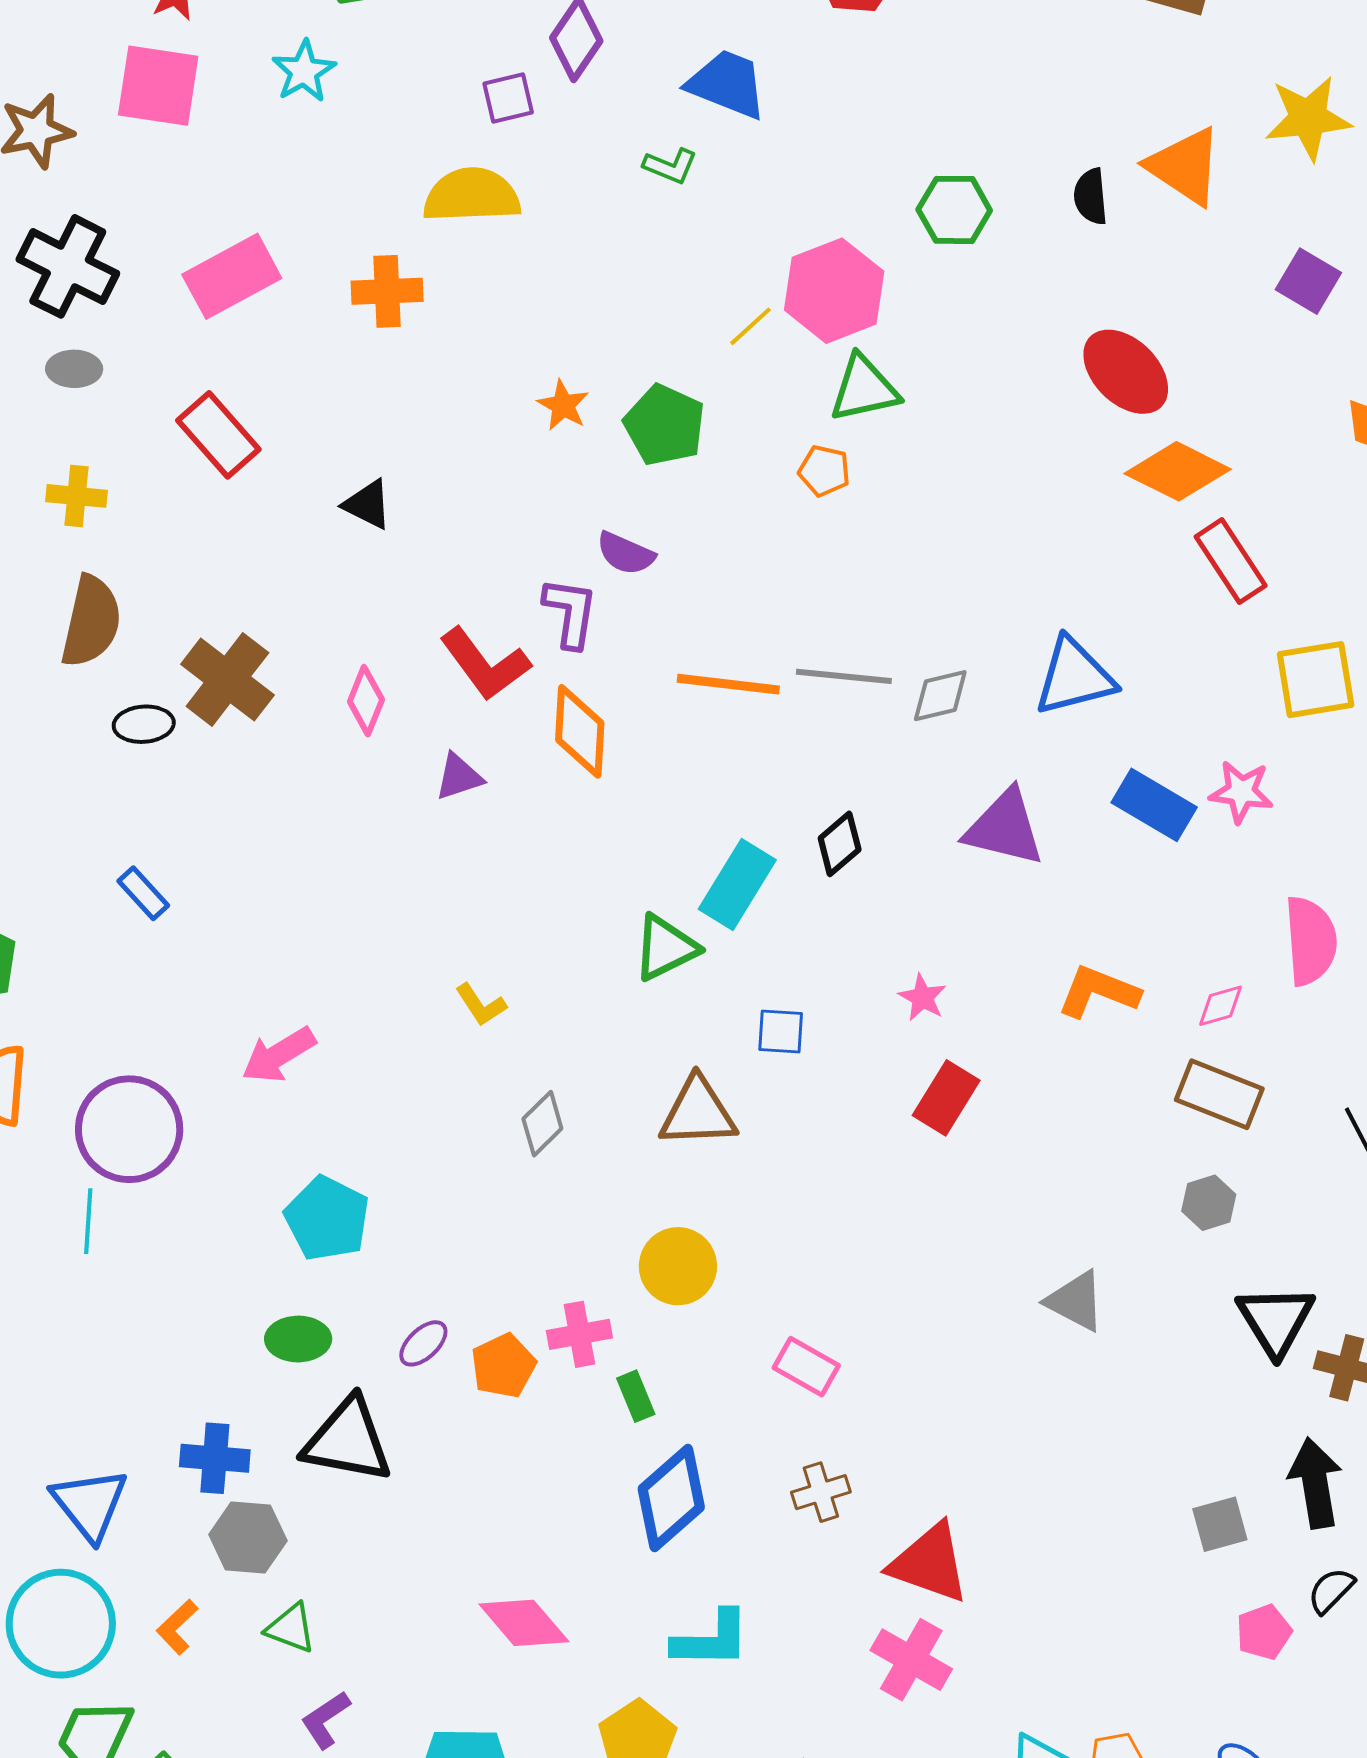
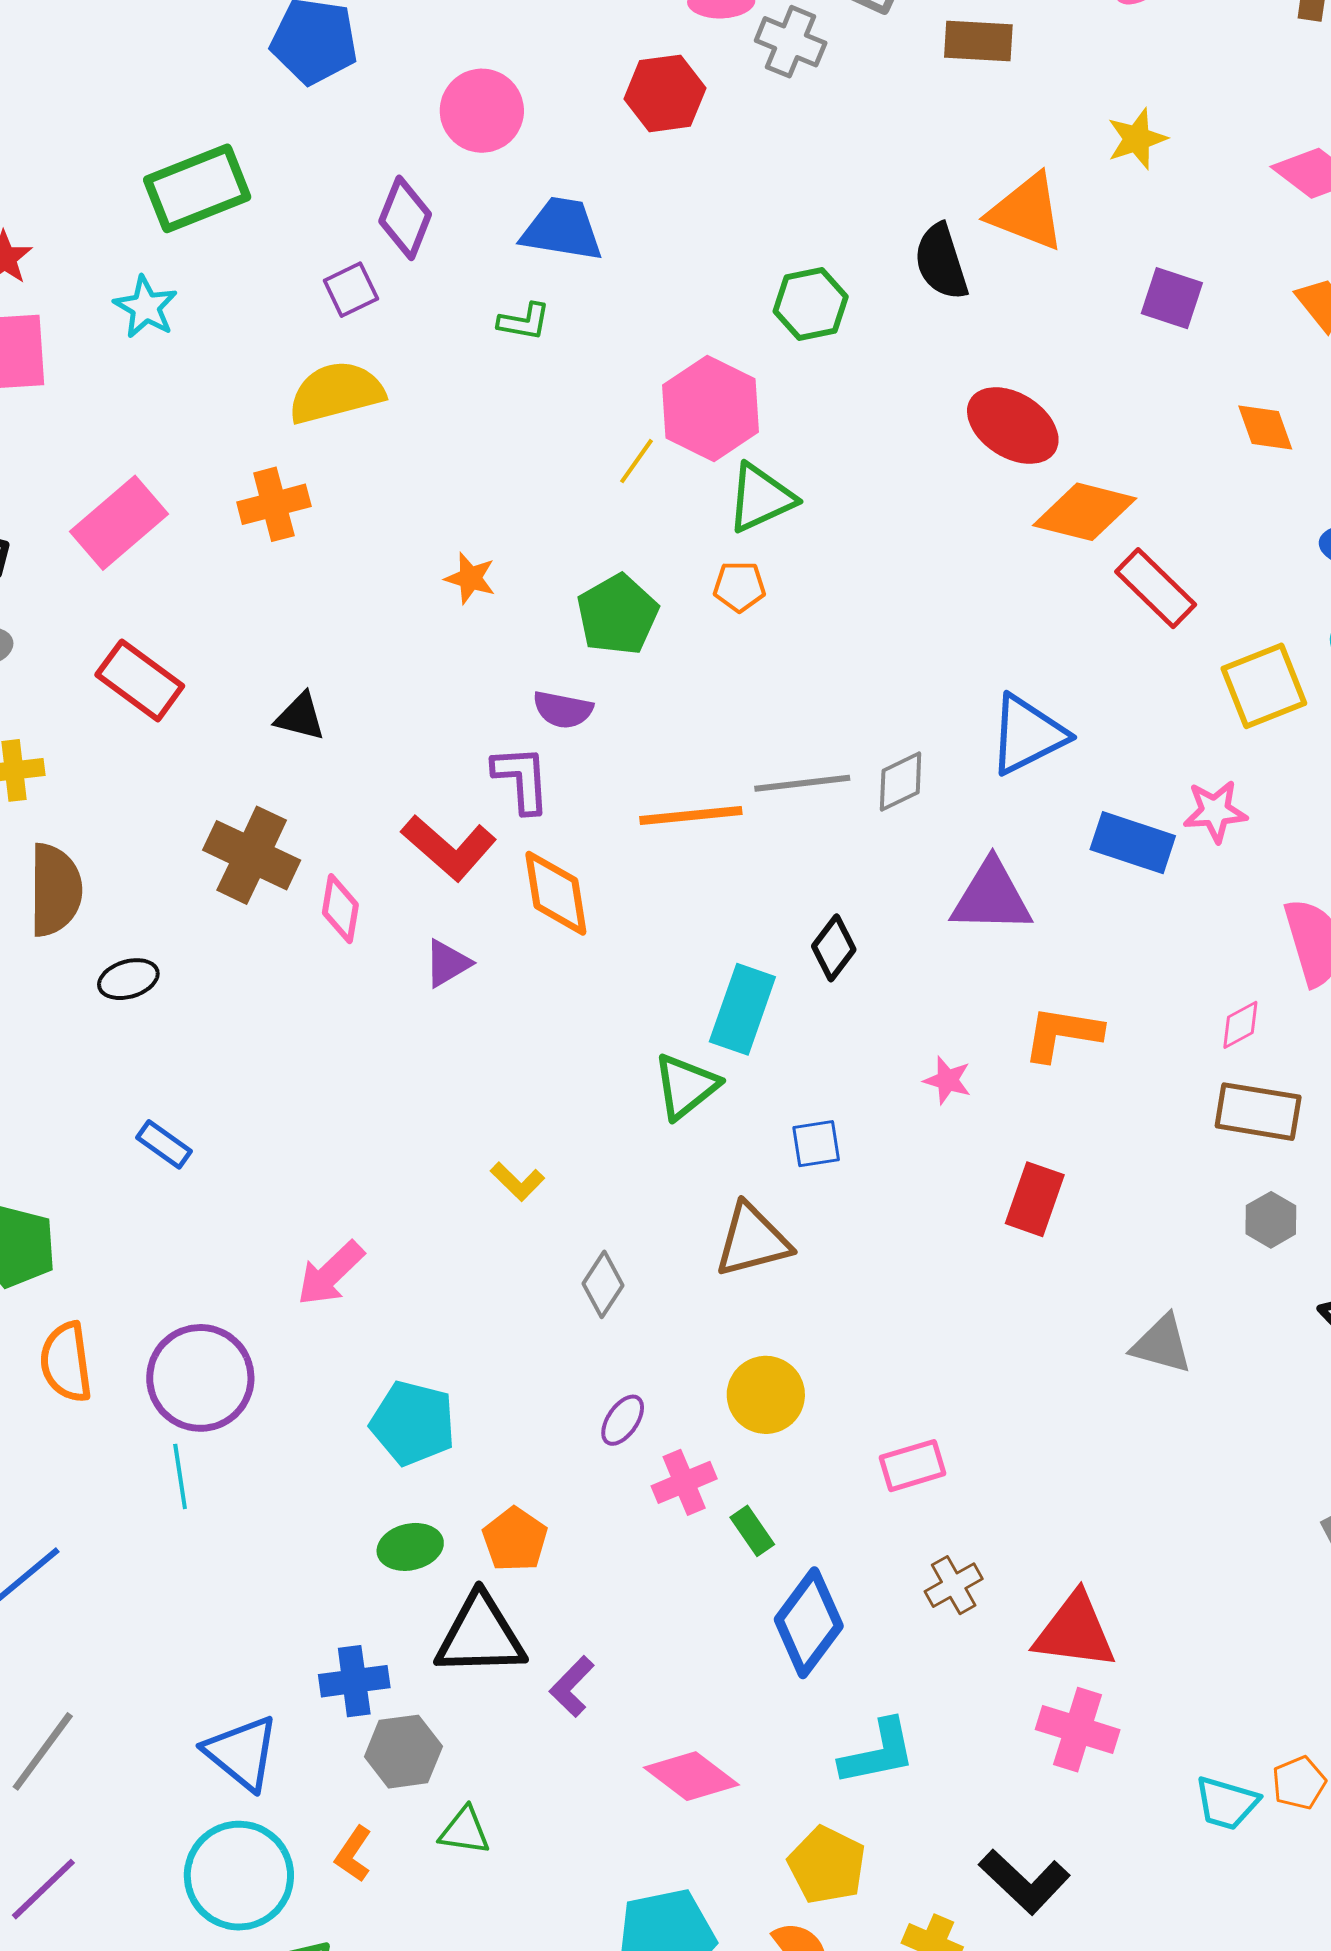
yellow star: (1308, 118) -> (1137, 139), size x0.7
black semicircle: (1091, 197) -> (941, 262), size x1.4
green pentagon: (665, 425) -> (618, 615), moved, turned 30
brown cross: (227, 680) -> (252, 855), moved
orange L-shape: (1098, 992) -> (1062, 1034), moved
red rectangle: (946, 1098) -> (1035, 1199), moved
purple ellipse: (423, 1343) -> (623, 1420), moved
orange pentagon: (503, 1366) -> (515, 1539), moved
pink rectangle: (806, 1367) -> (913, 1466), turned -34
purple L-shape: (326, 1720) -> (572, 1687), moved

